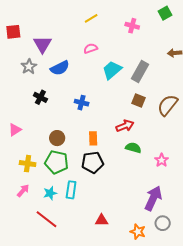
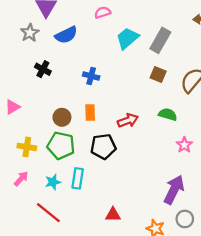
red arrow: (125, 126) -> (128, 120), moved
orange rectangle: (93, 138) -> (90, 112), moved
green semicircle: (133, 148) -> (168, 114), moved

